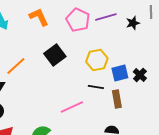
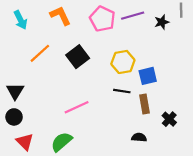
orange line: (16, 66) -> (40, 53), moved
black cross: (140, 75) -> (169, 119), moved
pink line: (72, 107) -> (77, 107), moved

